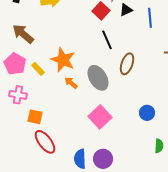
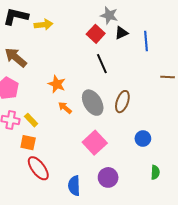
orange star: (63, 60) -> (57, 84), size x0.7
brown ellipse: (127, 64) -> (122, 102), moved
yellow rectangle: (38, 69) -> (31, 120), moved
purple circle: (103, 159) -> (108, 177), moved

